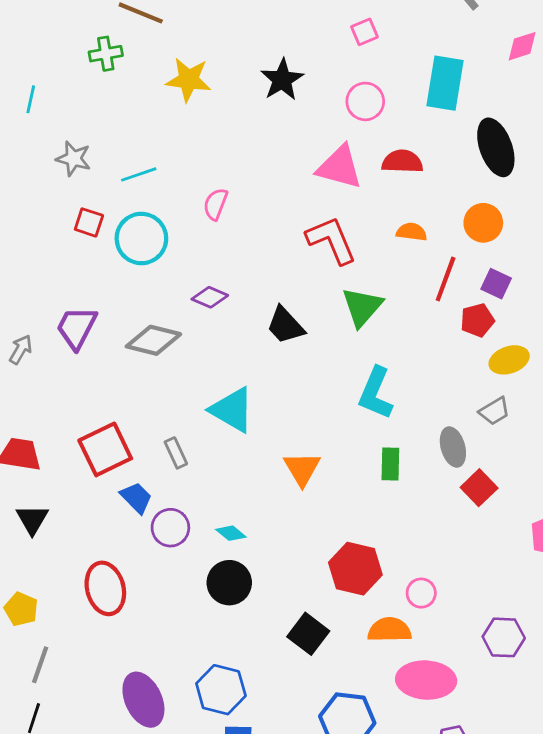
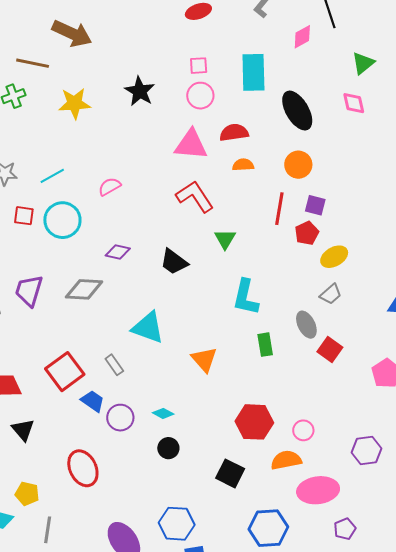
pink square: (364, 32) -> (199, 66), moved, turned 30
pink semicircle: (215, 204) -> (110, 187), turned 50
orange semicircle: (412, 232) -> (243, 165), moved
green triangle: (362, 307) -> (225, 239), size x0.7
black circle: (229, 583) -> (168, 448), size x0.7

